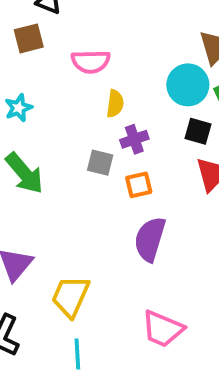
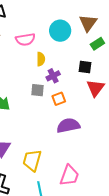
cyan circle: (188, 85) -> (60, 31), moved
purple semicircle: (150, 239) -> (68, 125), turned 70
pink trapezoid: (163, 329) -> (69, 175), moved, turned -85

